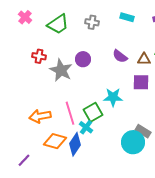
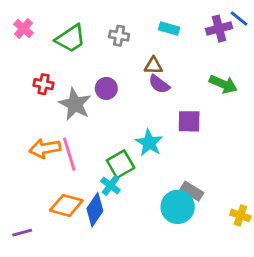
brown triangle: (144, 59) -> (153, 66), moved
cyan star: (113, 97) -> (149, 143), turned 30
pink line: (70, 113) -> (69, 154), moved
orange arrow: (40, 116) -> (45, 148), moved
purple line: (24, 160) -> (22, 233), turned 32

